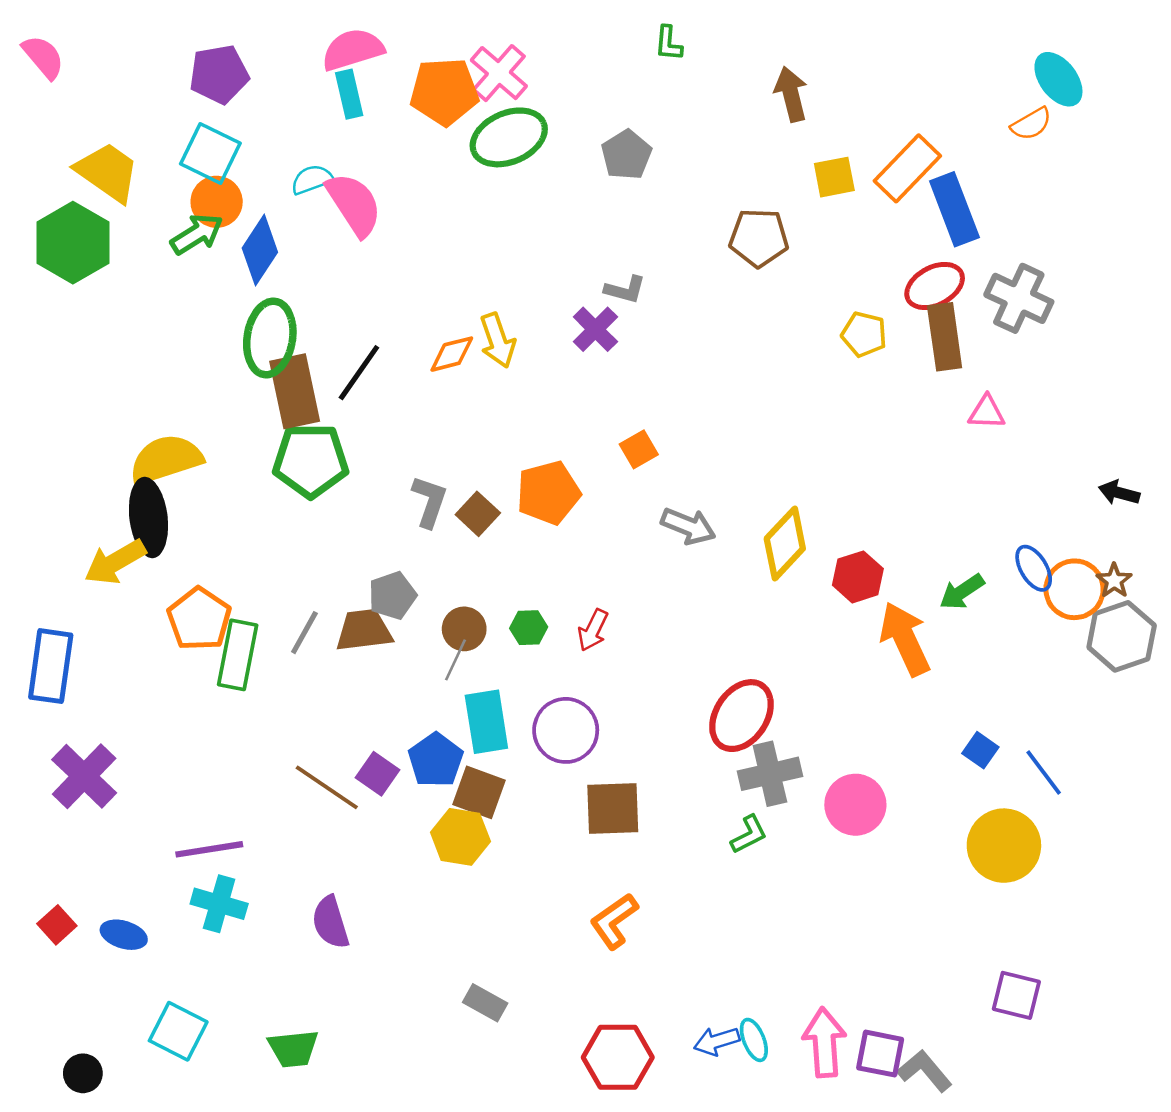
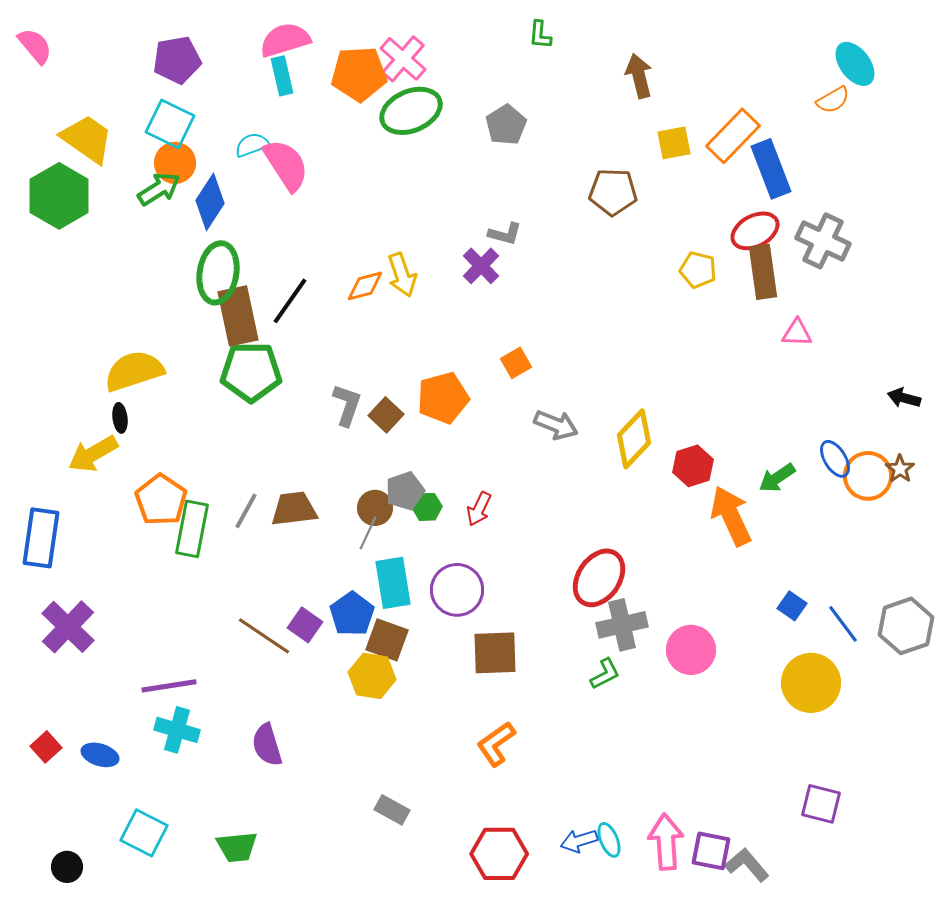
black ellipse: (148, 517) -> (120, 418), size x0.5
gray pentagon: (392, 595) -> (405, 491), moved
gray hexagon: (1122, 636) -> (906, 626), moved

